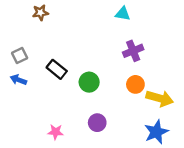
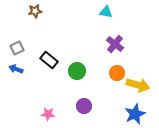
purple cross: (133, 51) -> (115, 44), turned -30

